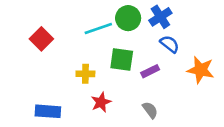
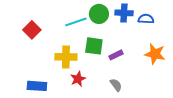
blue cross: (160, 17) -> (124, 13), turned 36
blue semicircle: (170, 44) -> (146, 19), moved, turned -35
yellow cross: (85, 74) -> (66, 57), size x1.5

